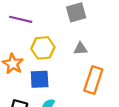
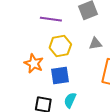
purple line: (21, 19) -> (51, 19), moved

